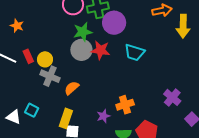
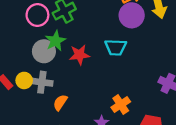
purple circle: (114, 23) -> (132, 15), moved
gray circle: (81, 50) -> (44, 51), moved
gray cross: (50, 76) -> (42, 82), moved

